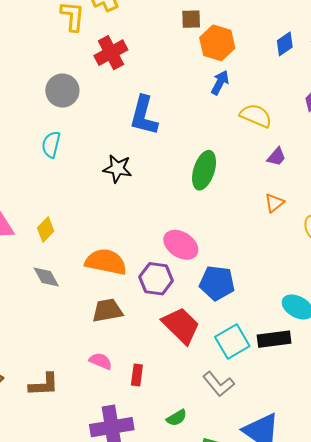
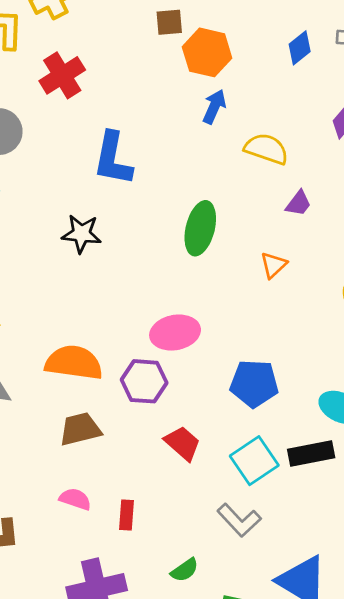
orange triangle: (274, 203) -> (273, 265), moved
pink ellipse: (181, 245) -> (175, 333), turned -40
blue pentagon: (217, 283) -> (254, 383), moved
red trapezoid: (181, 326) -> (182, 443), size x0.7

